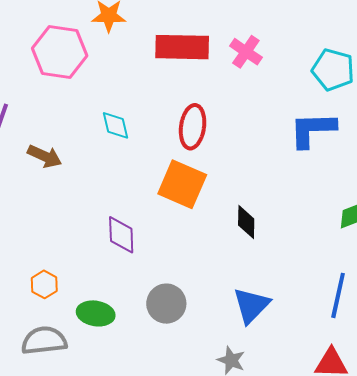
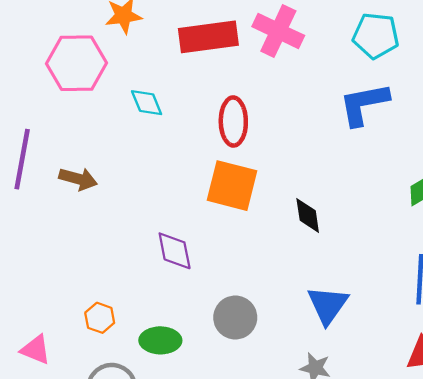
pink cross: (246, 52) -> (278, 31), size x1.4
cyan diamond: (115, 125) -> (147, 103), moved

